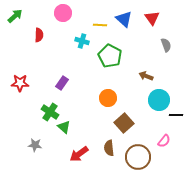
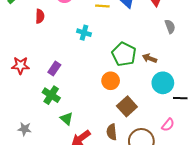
cyan cross: (82, 41) -> (84, 33), moved
green pentagon: (110, 56) -> (124, 54), moved
purple rectangle: (62, 83) -> (54, 68), moved
green triangle: (64, 127) -> (67, 119), moved
gray star: (35, 145) -> (25, 129), moved

